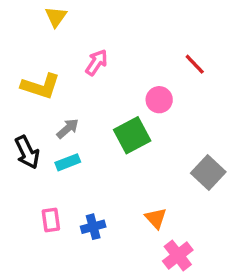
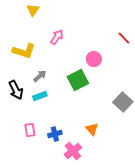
red line: (195, 64) -> (124, 38), moved
pink cross: (178, 255) -> (73, 151), moved

